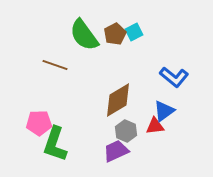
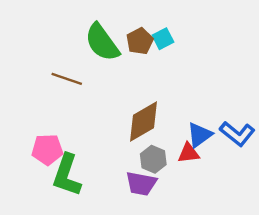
blue L-shape: (174, 77) -> (237, 134), moved
purple trapezoid: (116, 151) -> (141, 184), turned -144

